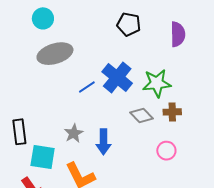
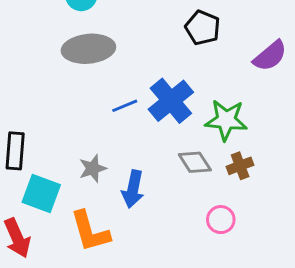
purple semicircle: (178, 34) -> (270, 56), turned 40
brown cross: (172, 112) -> (240, 166), turned -30

